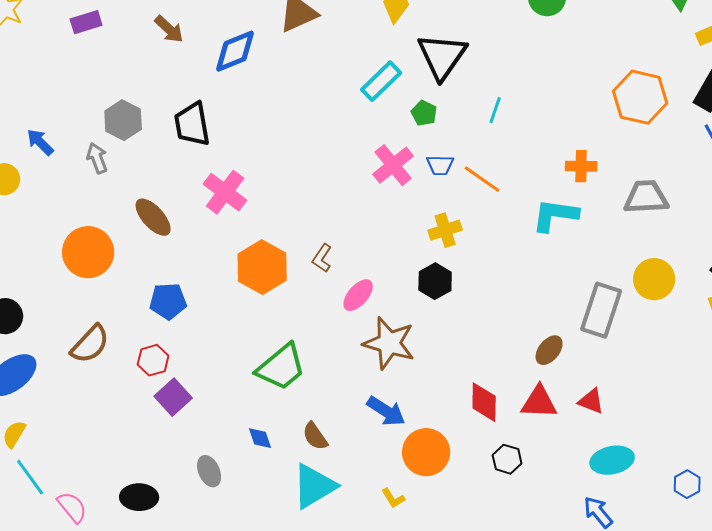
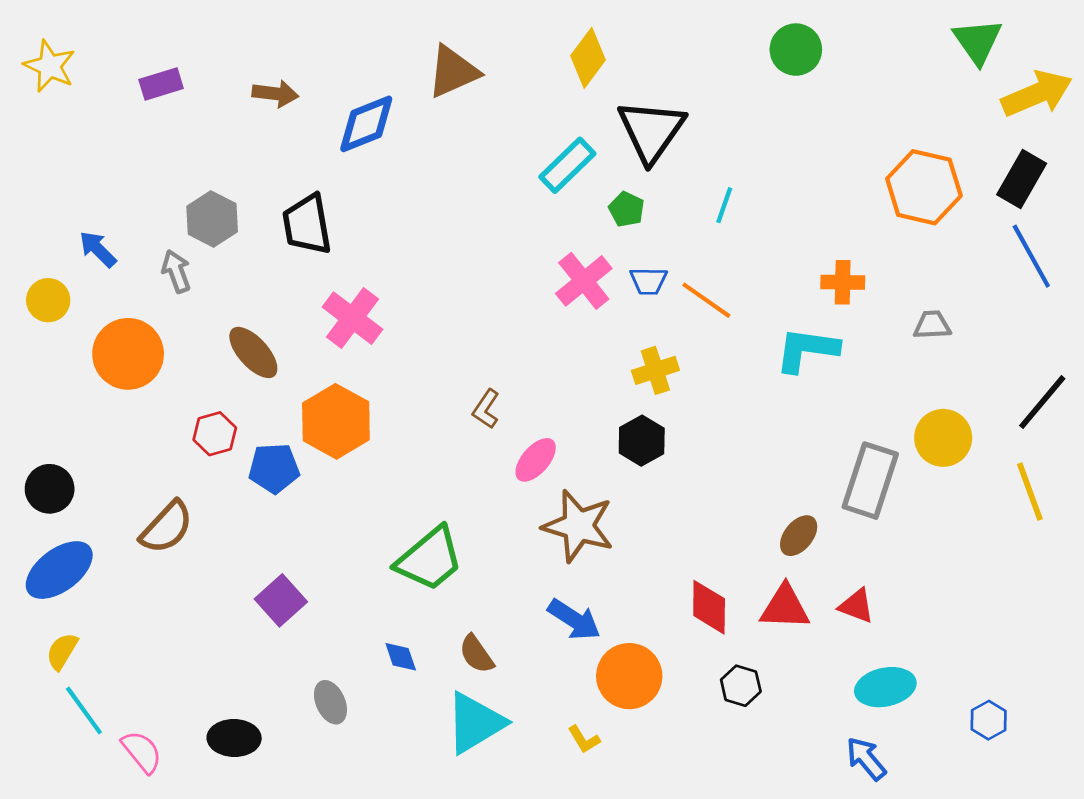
brown arrow: (169, 29) -> (275, 94), turned -36
gray trapezoid: (646, 197) -> (932, 325), size x0.6
orange circle: (88, 252) -> (128, 354), moved
orange hexagon: (262, 267) -> (336, 421), moved
red hexagon: (153, 360) -> (215, 434), moved

